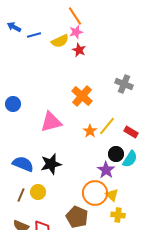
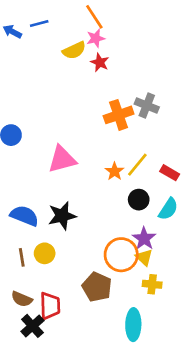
blue line: (34, 35) -> (39, 24), moved
gray cross: (124, 84) -> (147, 105), moved
orange cross: (82, 96) -> (119, 115), moved, turned 30
black circle: (116, 154) -> (139, 200), moved
purple star: (106, 170) -> (144, 239), moved
brown line: (21, 195) -> (22, 257), turned -32

